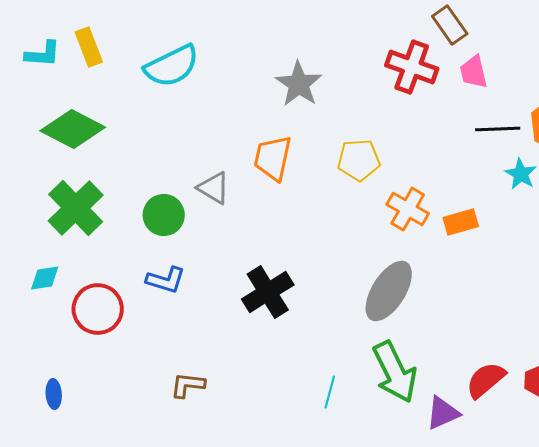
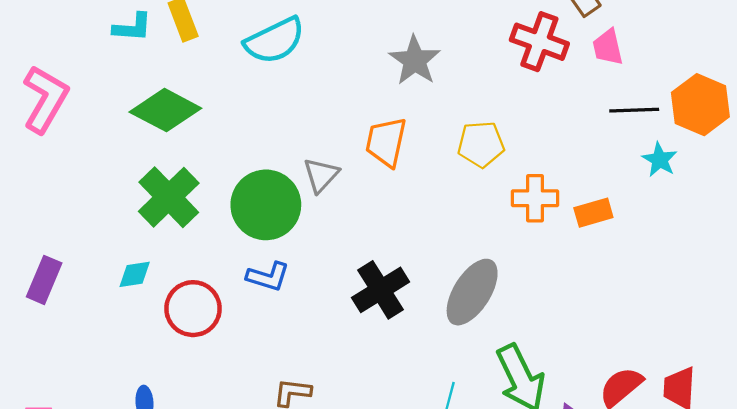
gray triangle: (214, 188) -> (321, 175), turned 42
orange cross: (408, 209) -> (535, 198), turned -30
green circle: (164, 215) -> (266, 205), size x1.5
gray ellipse: (389, 291) -> (472, 292), moved

